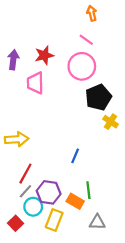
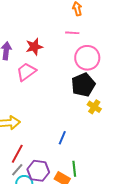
pink line: (86, 40) -> (72, 33), turned -32
pink circle: (82, 66) -> (87, 58), moved
pink trapezoid: (35, 83) -> (26, 72), turned 55

